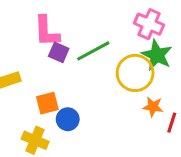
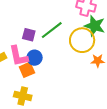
pink L-shape: (47, 31) -> (18, 56), moved
blue circle: (68, 119) -> (35, 58), moved

